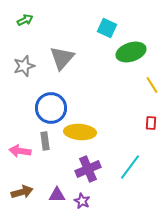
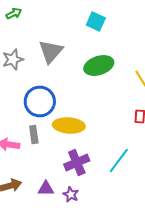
green ellipse: (131, 52) -> (99, 66), moved

